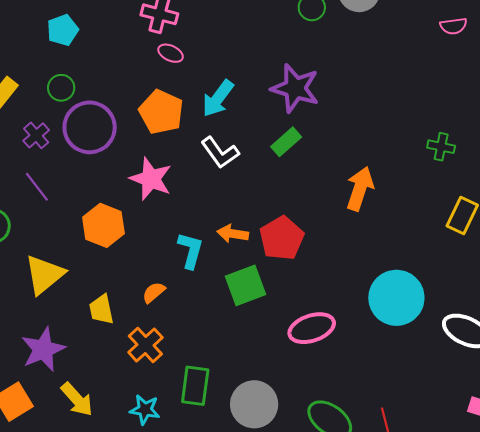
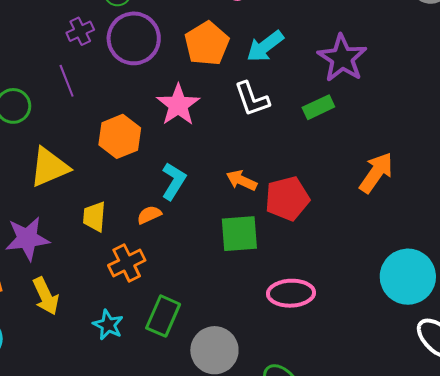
cyan L-shape: (190, 250) -> (174, 181), moved
cyan circle: (396, 298) -> (408, 277), moved

